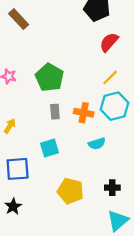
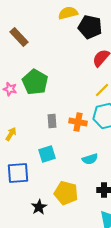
green pentagon: (49, 77) -> (35, 82), moved
cyan semicircle: (97, 144) -> (90, 159), moved
black star: (13, 206) -> (39, 207), moved

